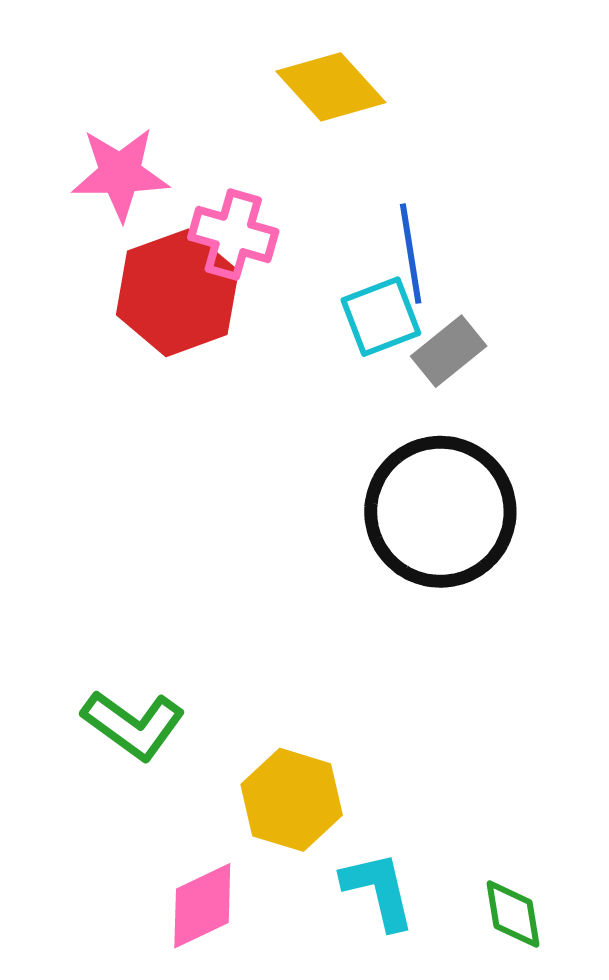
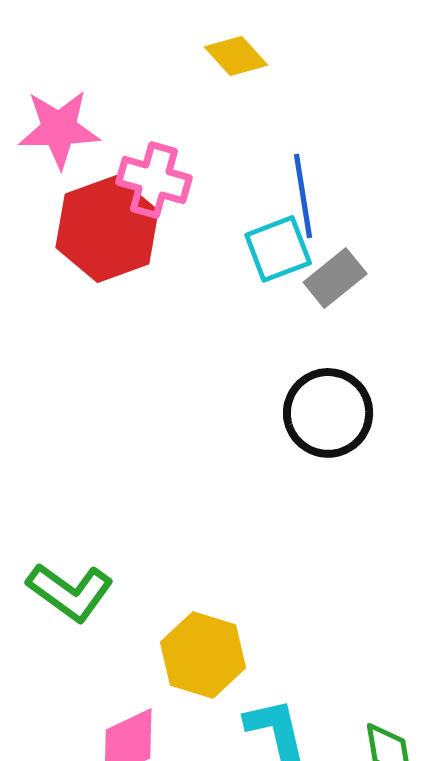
yellow diamond: (331, 87) -> (236, 56), size x0.7
black circle: (440, 512) -> (328, 413), size x0.7

